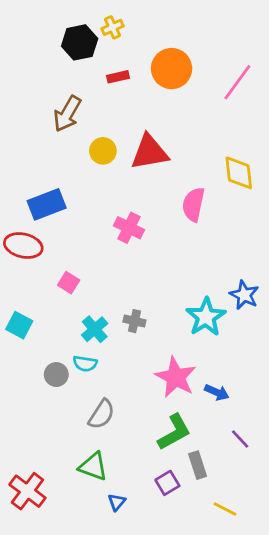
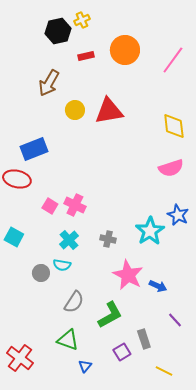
pink semicircle: (193, 204) -> (171, 168), moved, turned -120
pink cross: (129, 228) -> (75, 205), moved
gray cross: (134, 321) -> (108, 239), moved
green L-shape: (174, 432) -> (110, 315), moved

